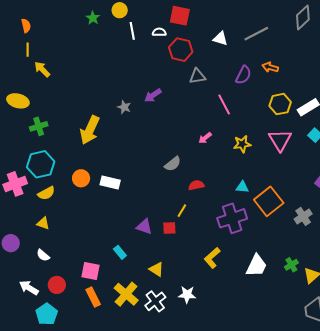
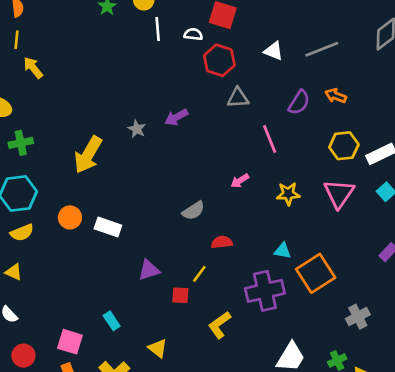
gray cross: (303, 216) -> (358, 317), moved
purple triangle: (144, 227) -> (149, 270), moved, turned -42
yellow L-shape: (212, 258) -> (220, 325), moved

